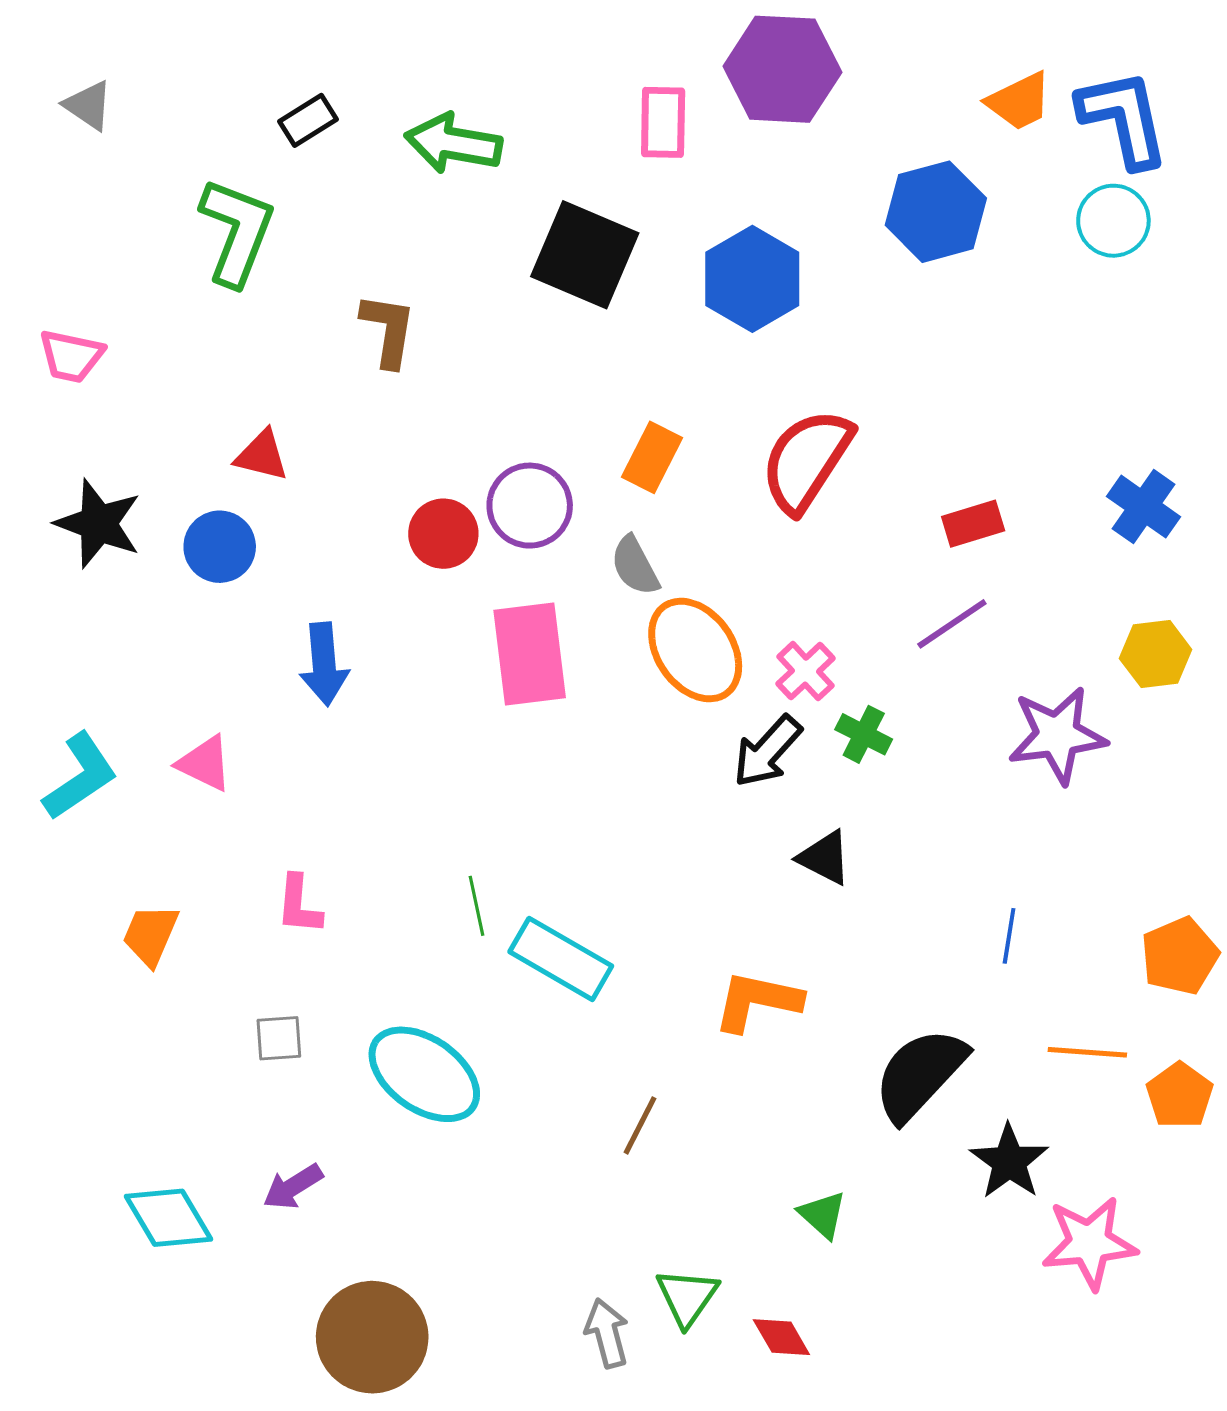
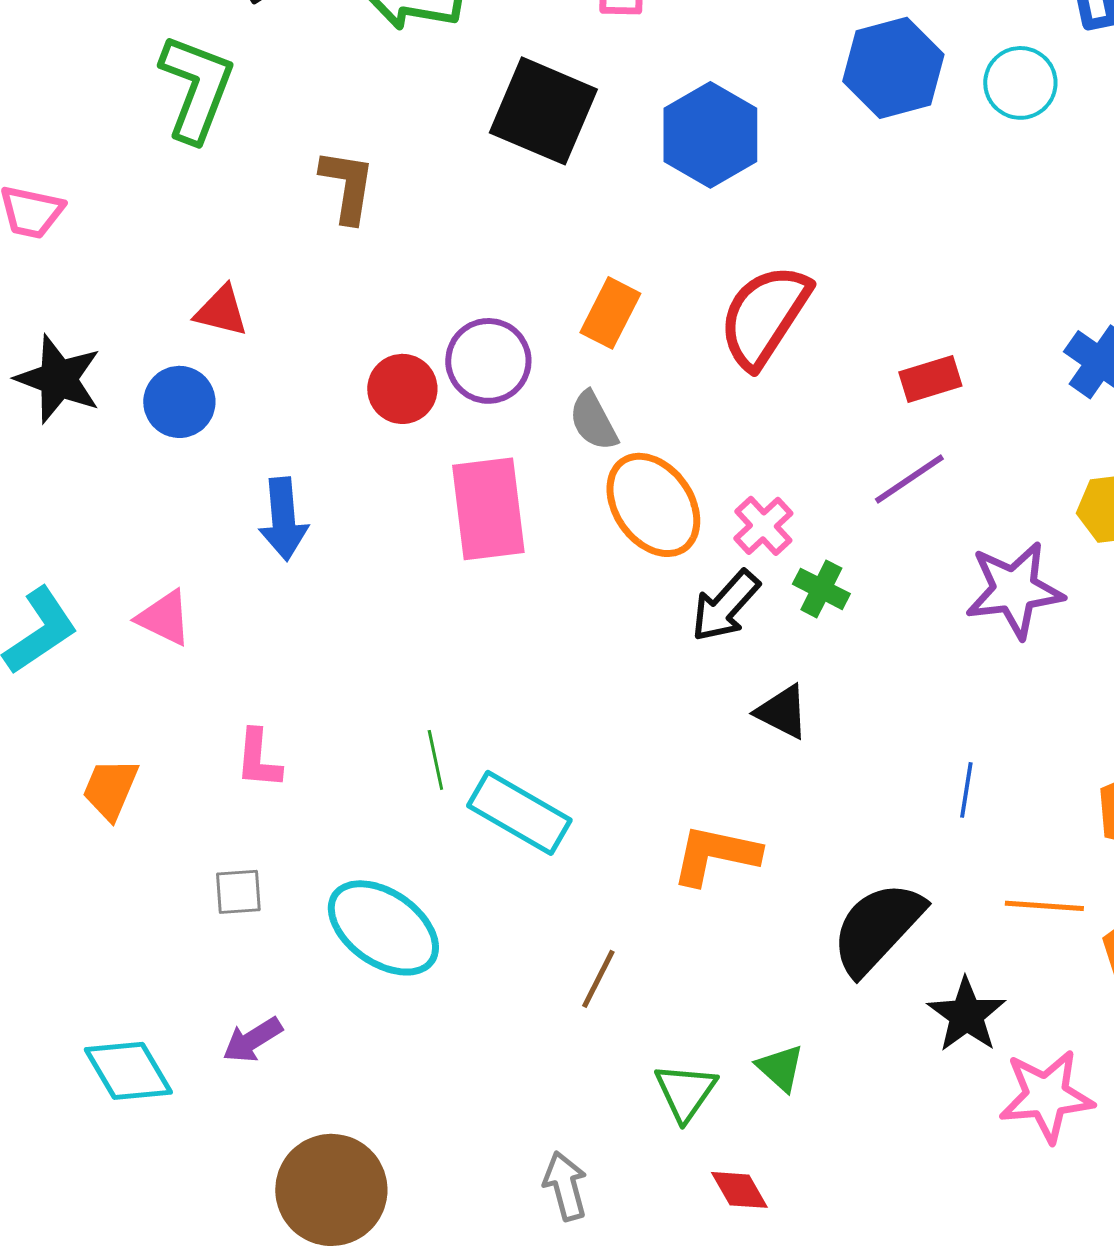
cyan circle: (1113, 221) -> (1020, 83), moved
green triangle: (687, 1297) -> (685, 1092), moved

